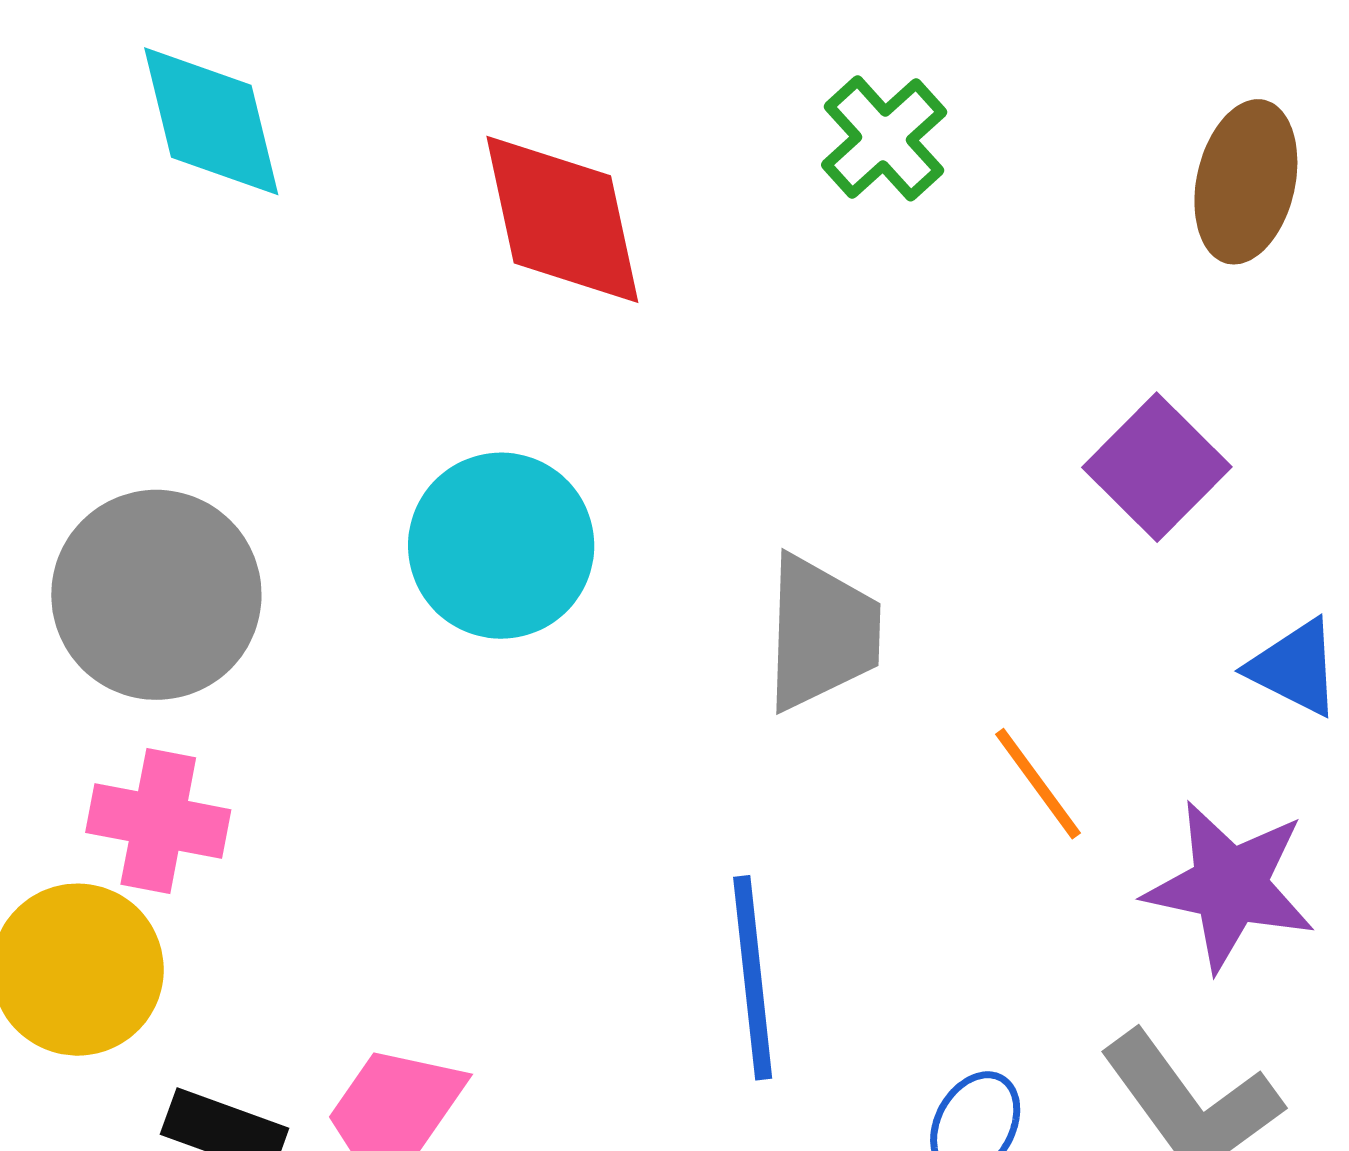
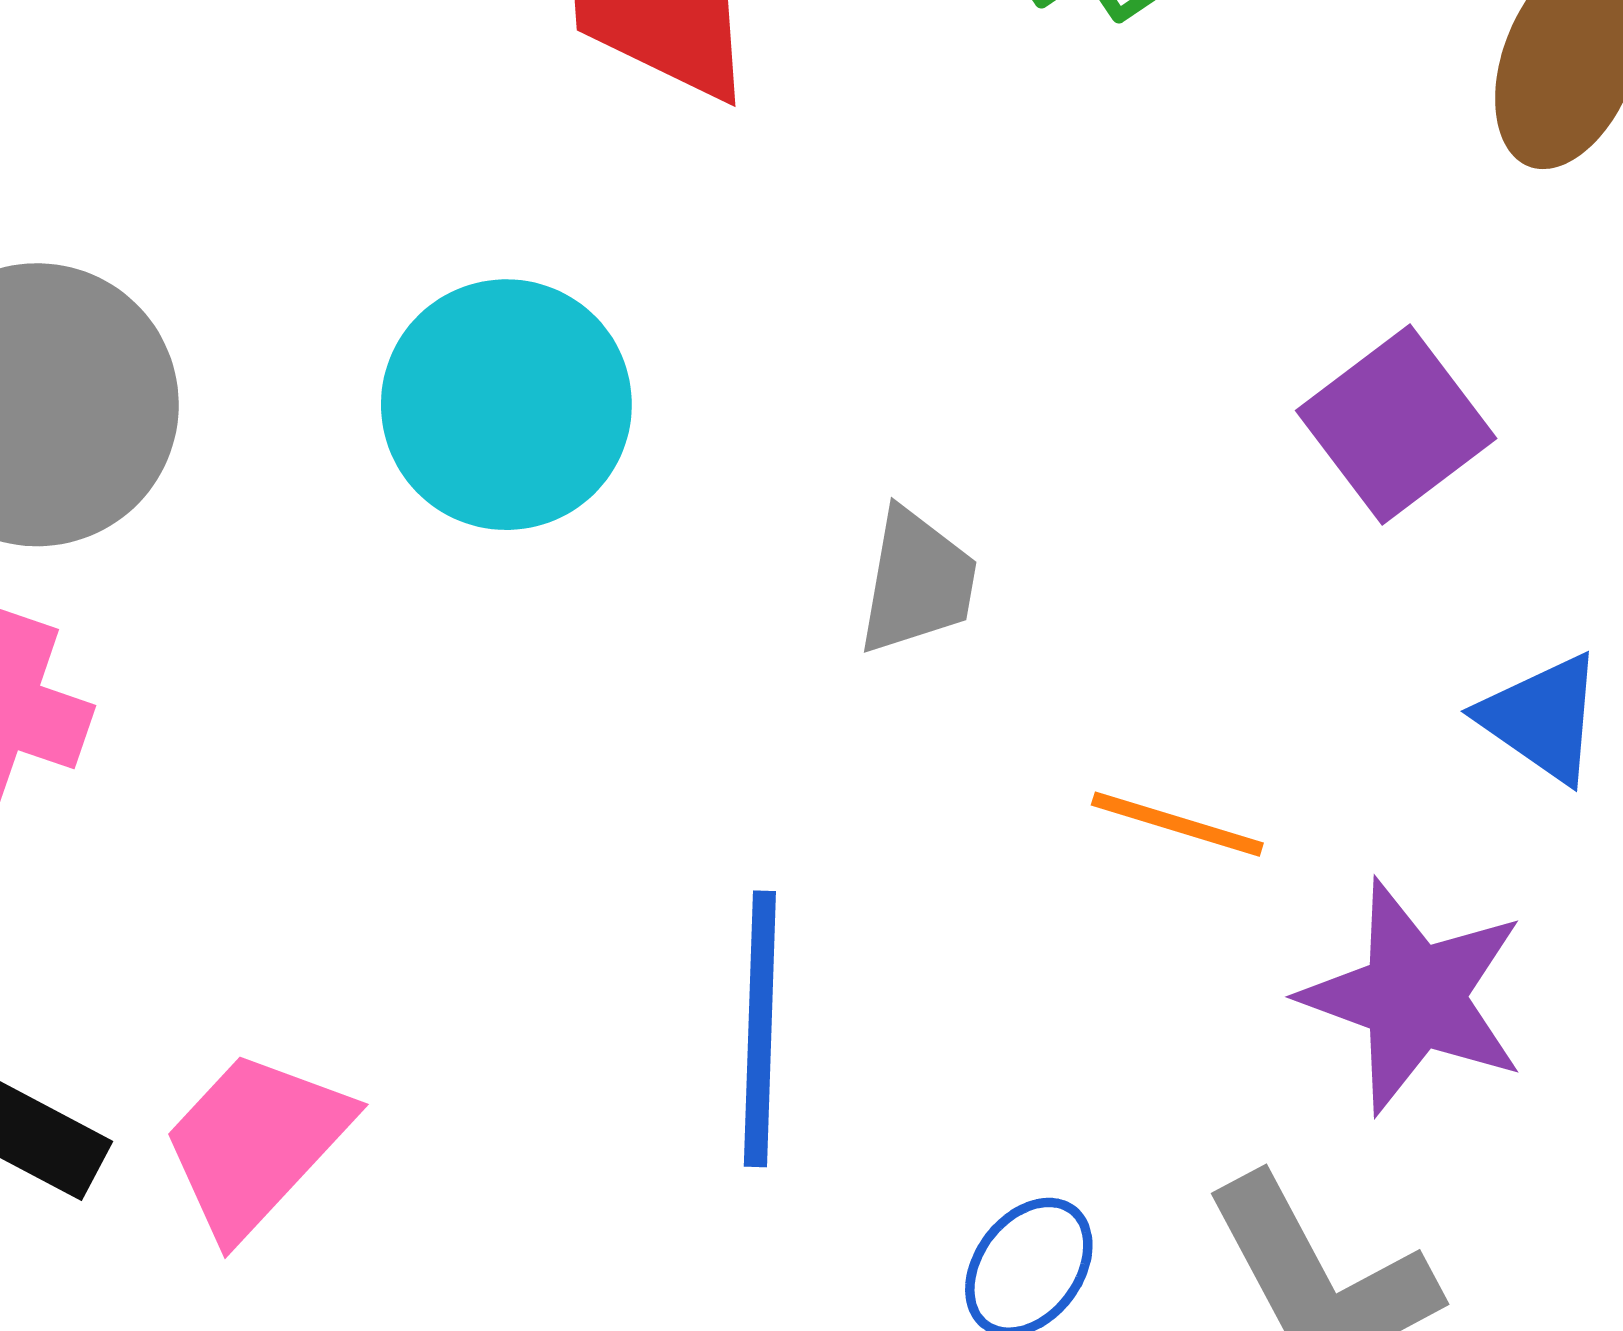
gray trapezoid: (822, 633) -> (917, 582), size x0.7
orange line: (1038, 784) -> (1177, 824), turned -45

